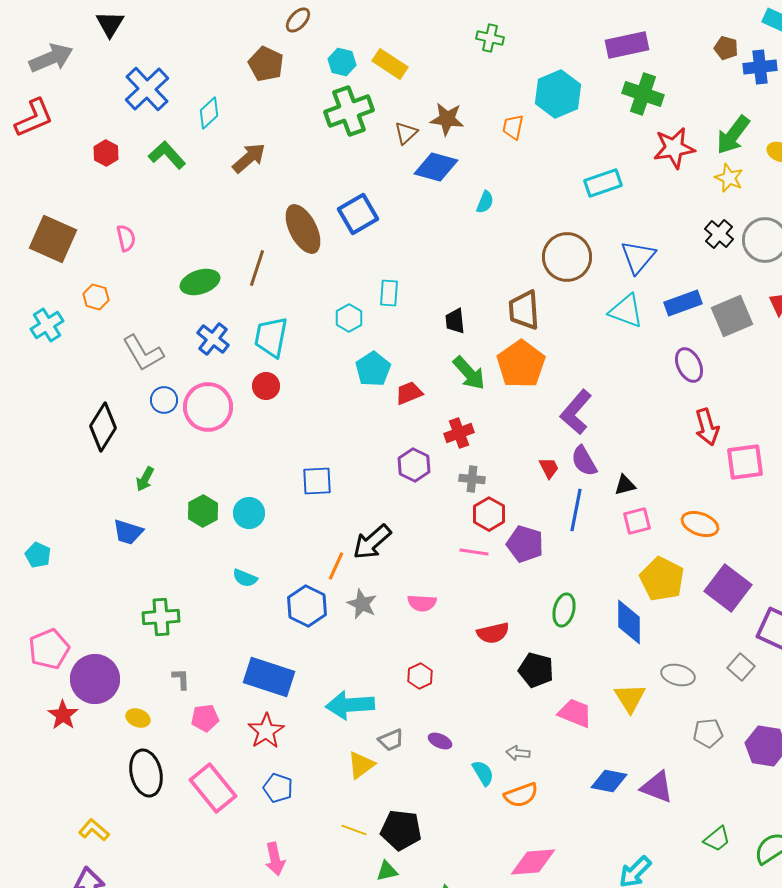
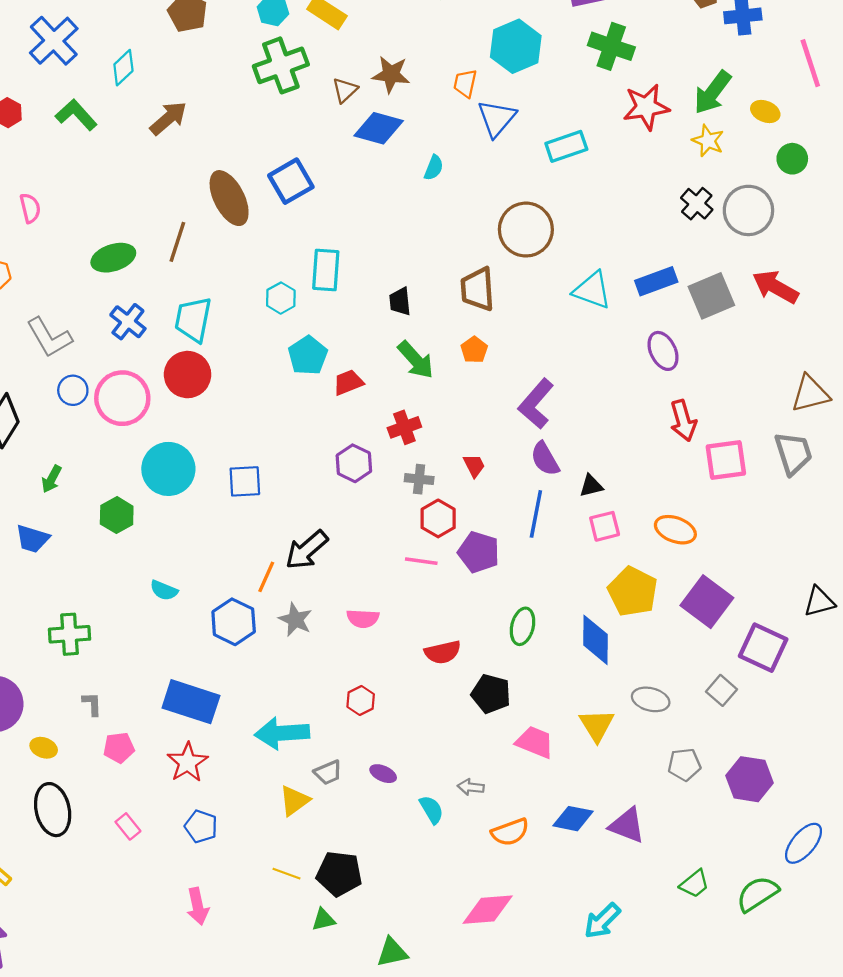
blue triangle: (638, 257) -> (497, 118), moved
cyan rectangle: (389, 293) -> (326, 270), size x1.4
orange pentagon: (521, 364) -> (474, 350), size x0.5
red circle: (266, 386) -> (188, 375), size x1.5
red trapezoid: (549, 468) -> (474, 466), moved
cyan circle: (249, 513) -> (168, 469), moved, size x1.5
pink rectangle: (213, 788) -> (128, 826), size x0.5
orange semicircle: (521, 795) -> (510, 832), moved

